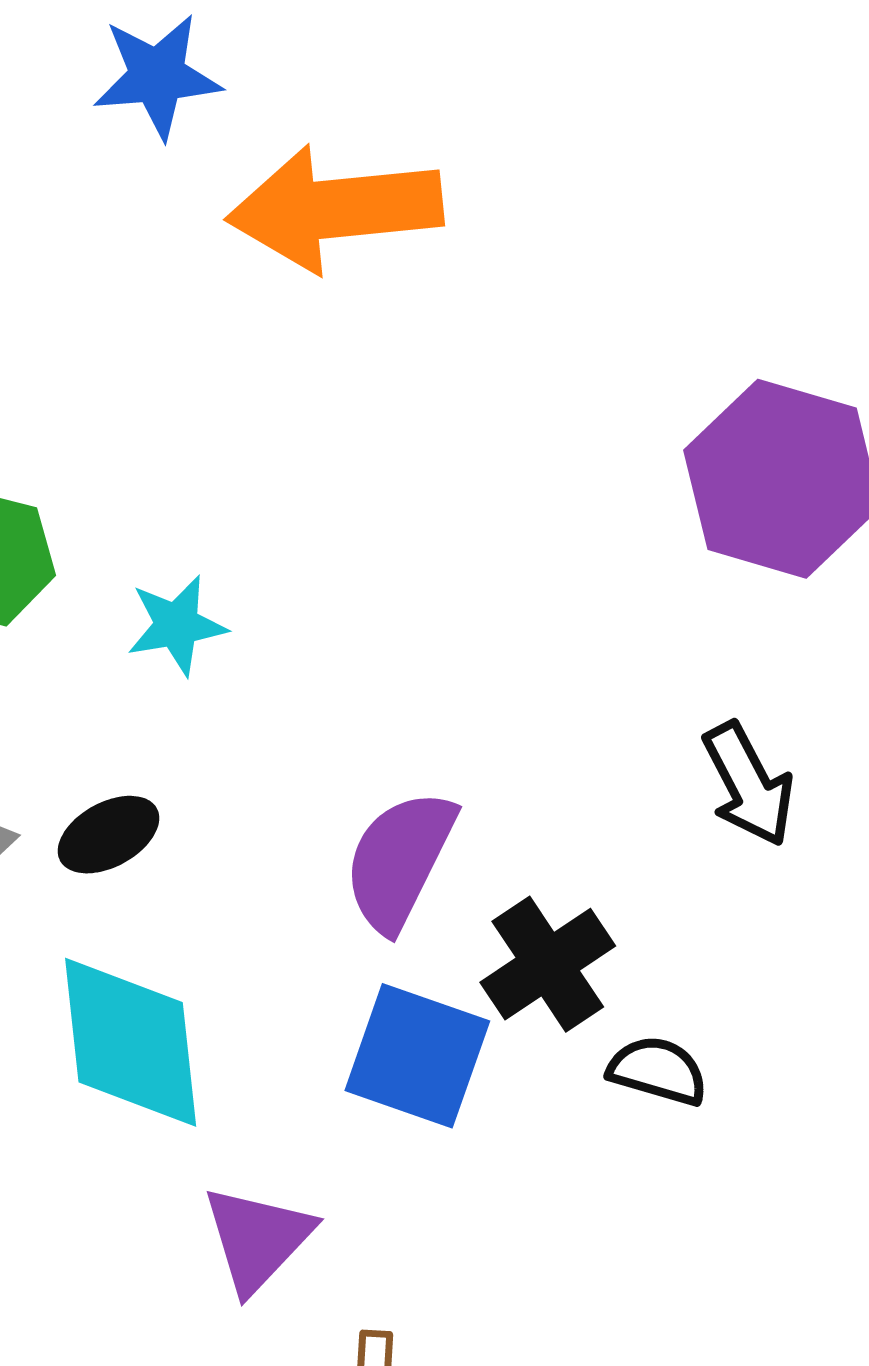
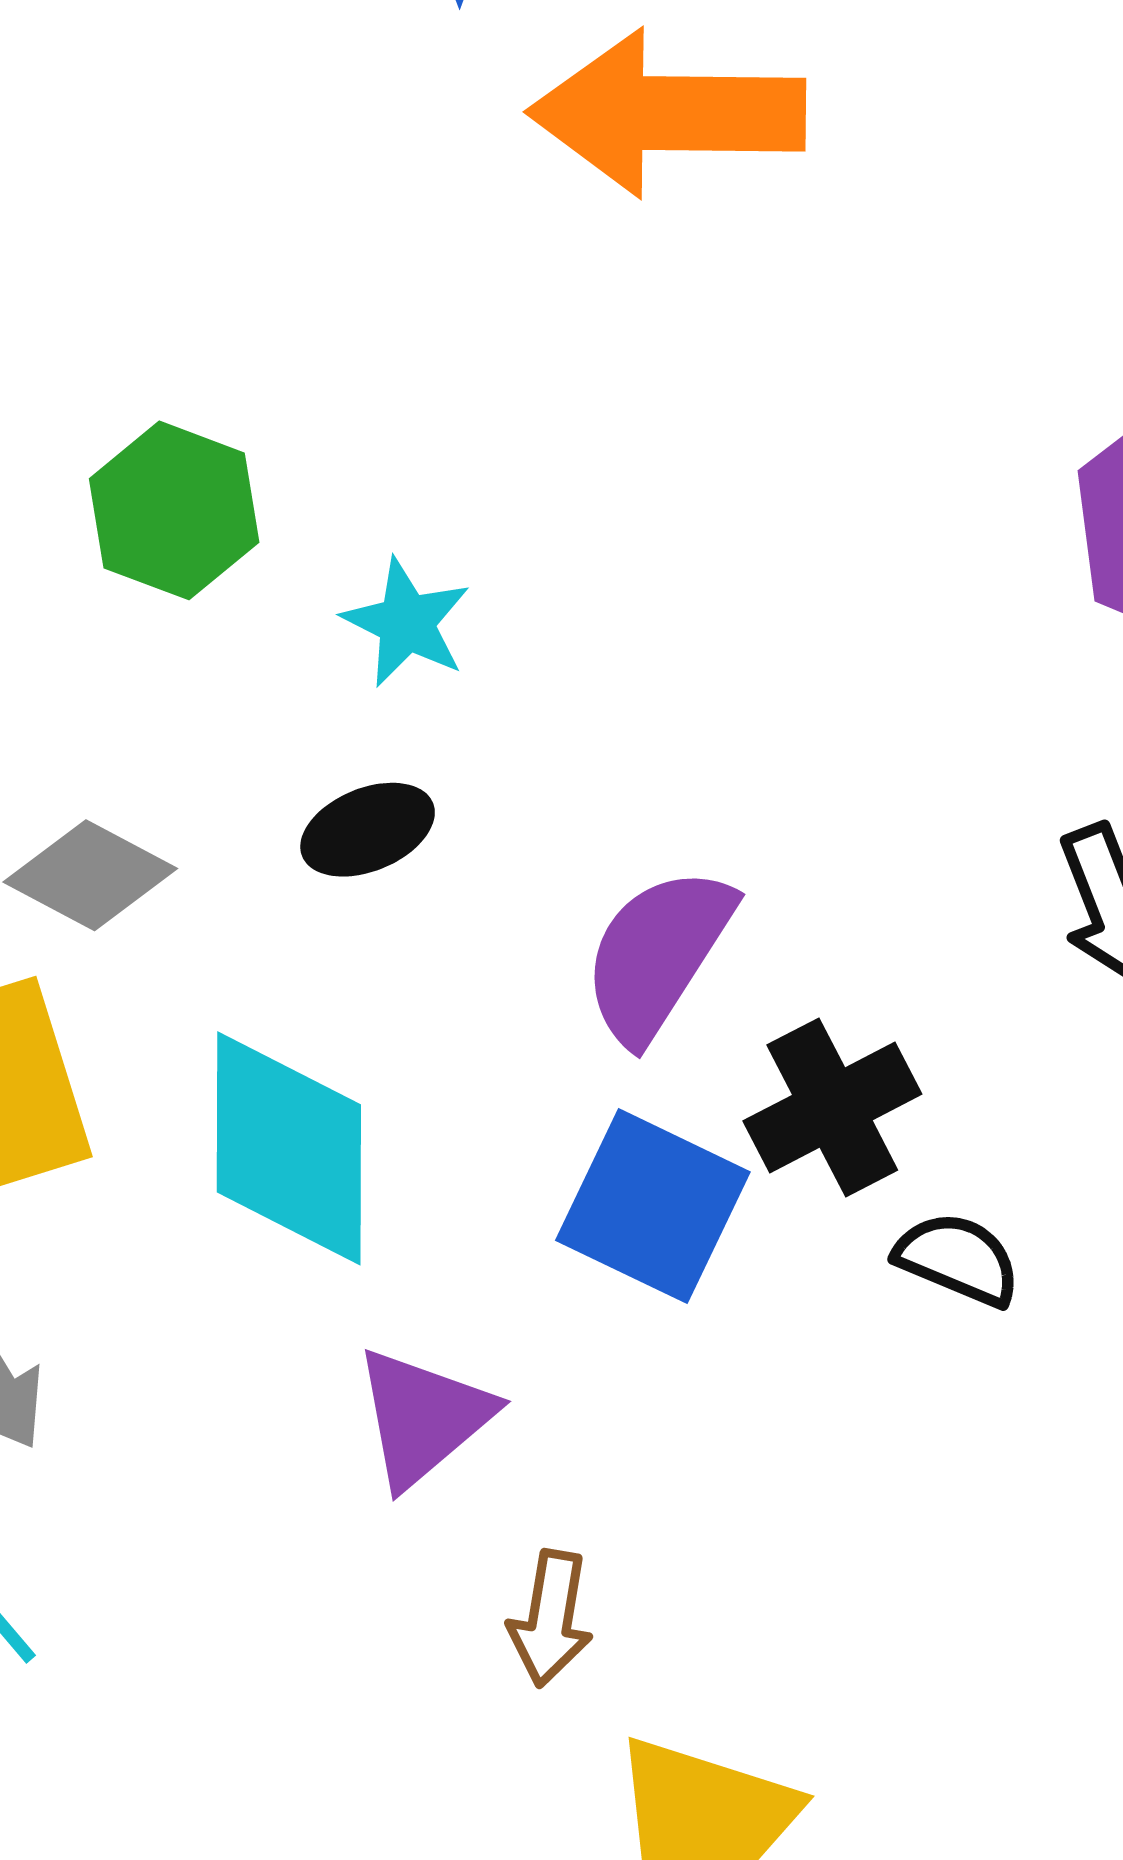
cyan star: (177, 625) -> (406, 623), turned 30
black ellipse: (108, 835) -> (368, 830), moved

